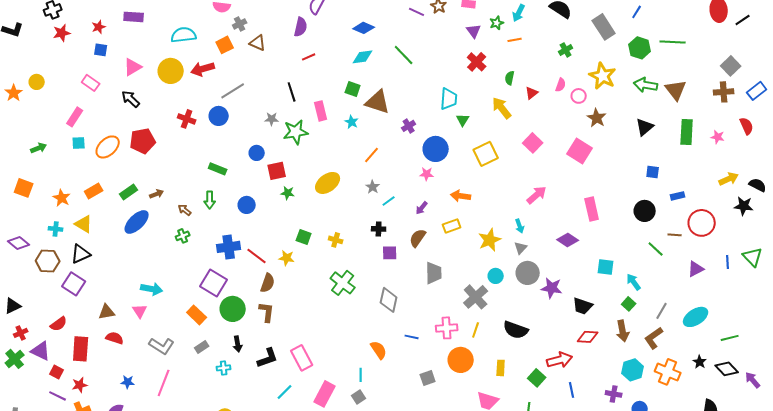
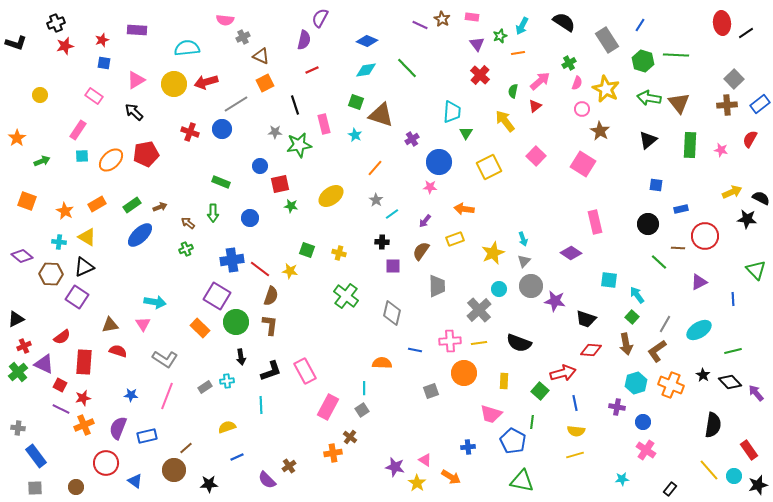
orange square: (225, 45) -> (265, 83), moved
pink semicircle: (561, 85) -> (577, 83), moved
orange star: (14, 93) -> (17, 138), moved
red semicircle: (747, 126) -> (750, 139), turned -126
pink arrow: (537, 195) -> (540, 81), moved
blue line: (728, 262) -> (733, 299), moved
yellow line: (476, 330) -> (479, 343), turned 63
gray rectangle: (202, 347) -> (205, 387), moved
orange semicircle: (379, 350) -> (382, 363), turned -54
cyan line: (285, 392) -> (261, 405), moved, turned -48

